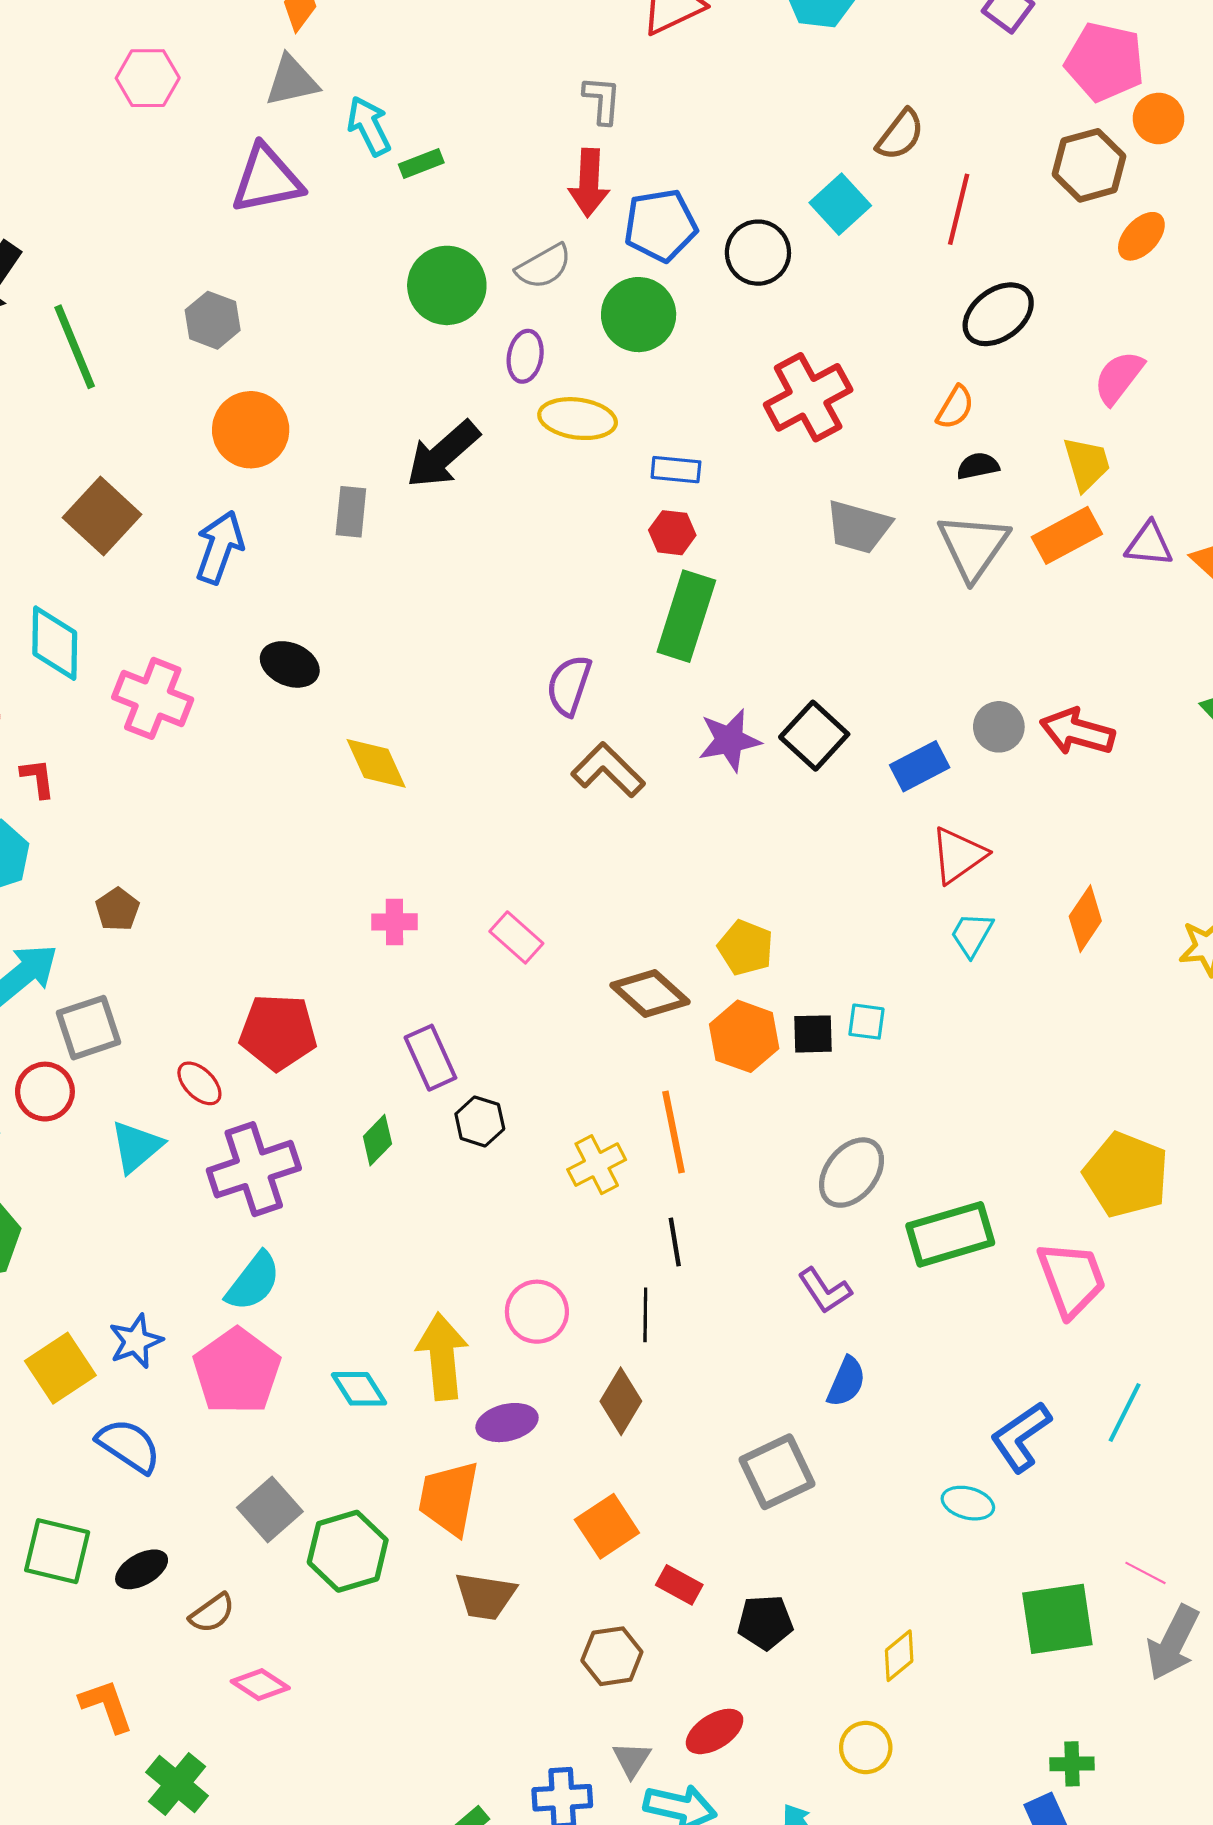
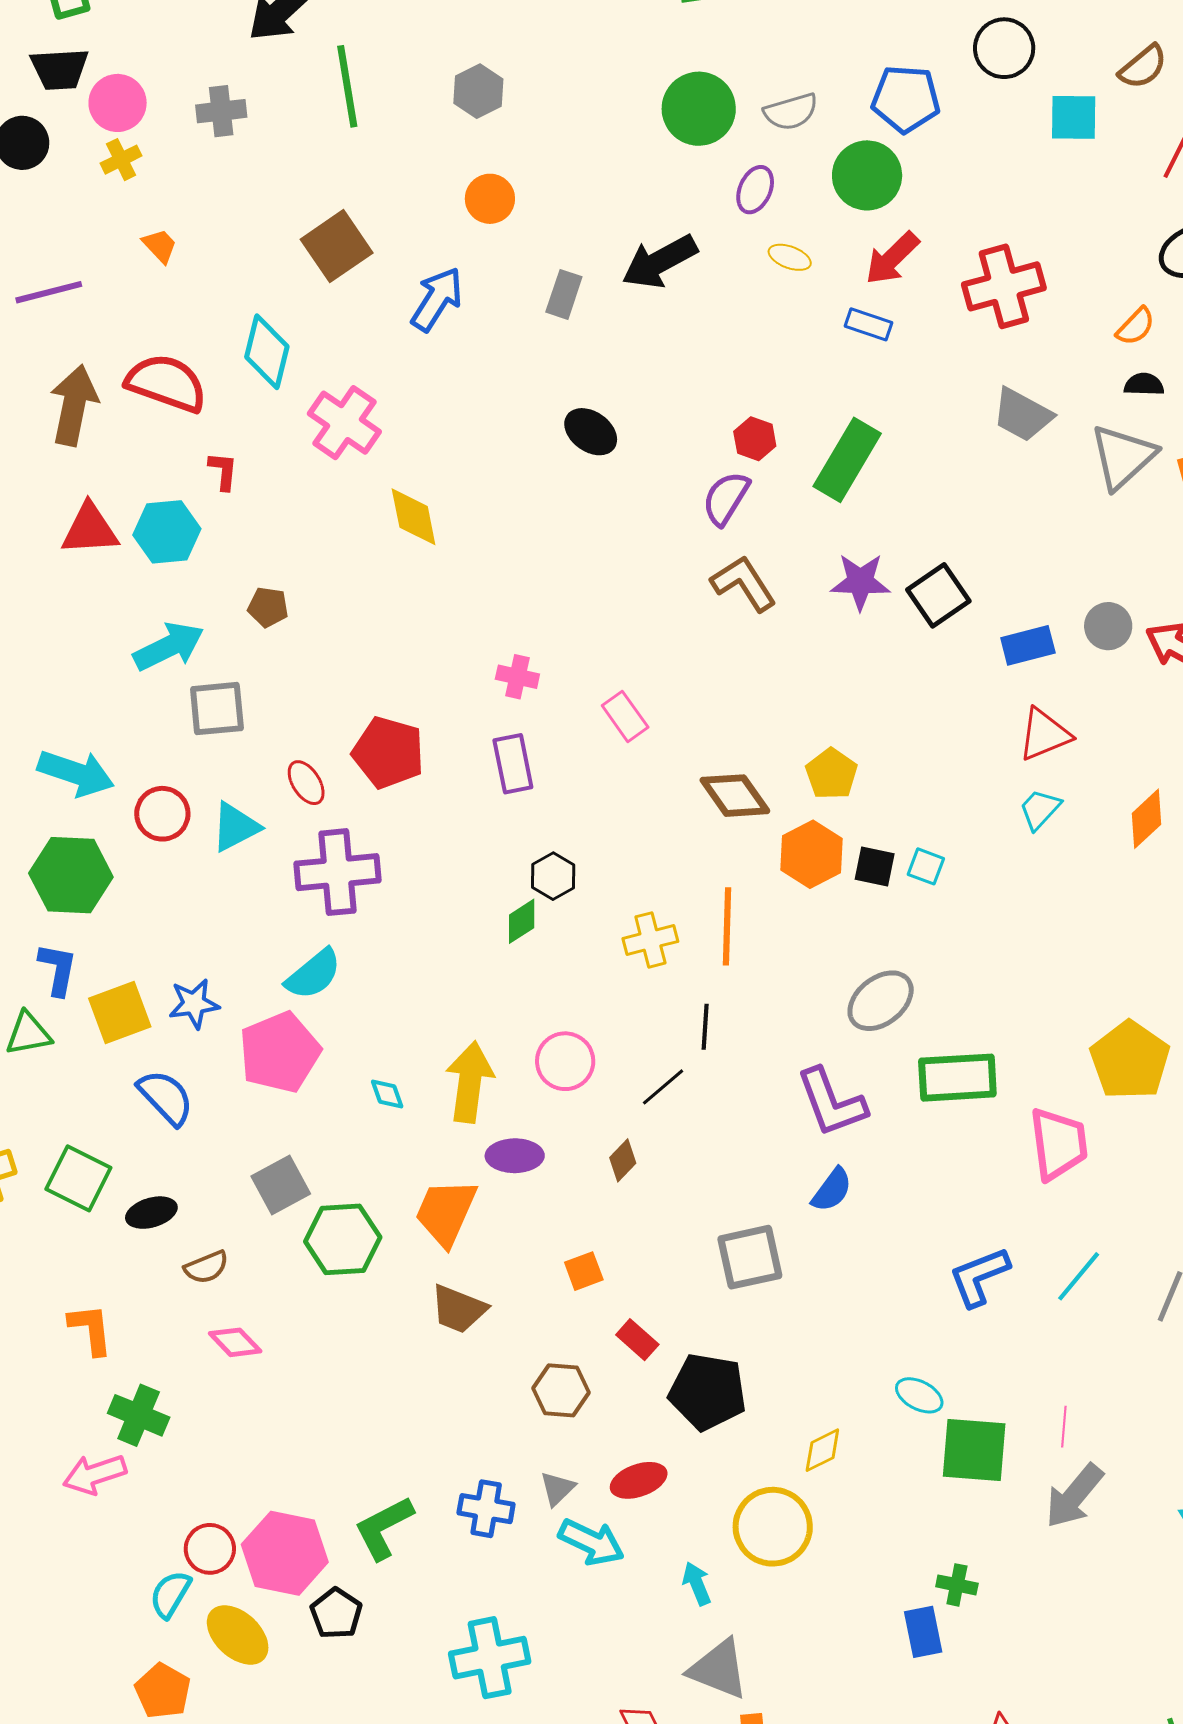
red arrow: (589, 183) -> (892, 258), moved, turned 30
cyan square: (840, 204) -> (1074, 117), turned 30
black circle: (758, 253) -> (1004, 48), moved
yellow ellipse: (578, 419) -> (790, 257), size x0.6
orange circle: (251, 430) -> (490, 199), size x0.7
red hexagon: (672, 533) -> (755, 439), moved
black ellipse: (290, 664) -> (591, 432), moved
yellow diamond: (376, 763) -> (414, 517), moved
brown pentagon: (117, 909) -> (268, 607), turned 30
purple rectangle: (430, 1058) -> (513, 764), moved
red circle: (45, 1092) -> (162, 814), moved
green diamond: (377, 1140) -> (522, 921), moved
purple L-shape: (825, 1291) -> (831, 1102), size x1.5
black line: (645, 1315) -> (663, 1087), turned 36
cyan diamond: (359, 1389) -> (387, 1094), size x0.7
brown diamond: (621, 1401) -> (623, 1160), size x0.7
cyan ellipse: (968, 1503) -> (919, 1395), moved
orange square: (607, 1526) -> (584, 1271), size x0.7
pink line: (1145, 1573) -> (1064, 1427), turned 54
black pentagon: (765, 1622) -> (708, 1392), size x1.5
yellow circle: (866, 1747) -> (773, 1527), size x1.6
green cross: (177, 1784) -> (139, 1415), turned -30

